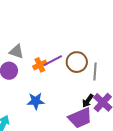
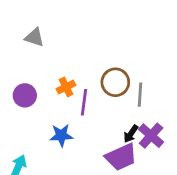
gray triangle: (16, 52) -> (34, 37), moved
purple line: (53, 61) -> (84, 102), moved, turned -54

